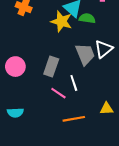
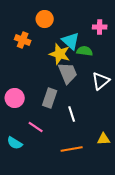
gray trapezoid: (85, 54) -> (68, 73), moved
pink line: (58, 93) -> (36, 127), moved
cyan semicircle: (15, 113) -> (15, 143), turned 35

